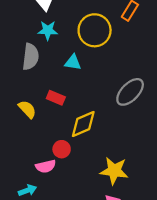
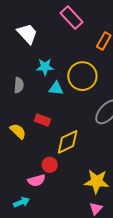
cyan star: (48, 30) -> (45, 67), moved
yellow circle: (95, 30) -> (82, 76), moved
gray semicircle: (31, 57) -> (19, 85), size x0.7

